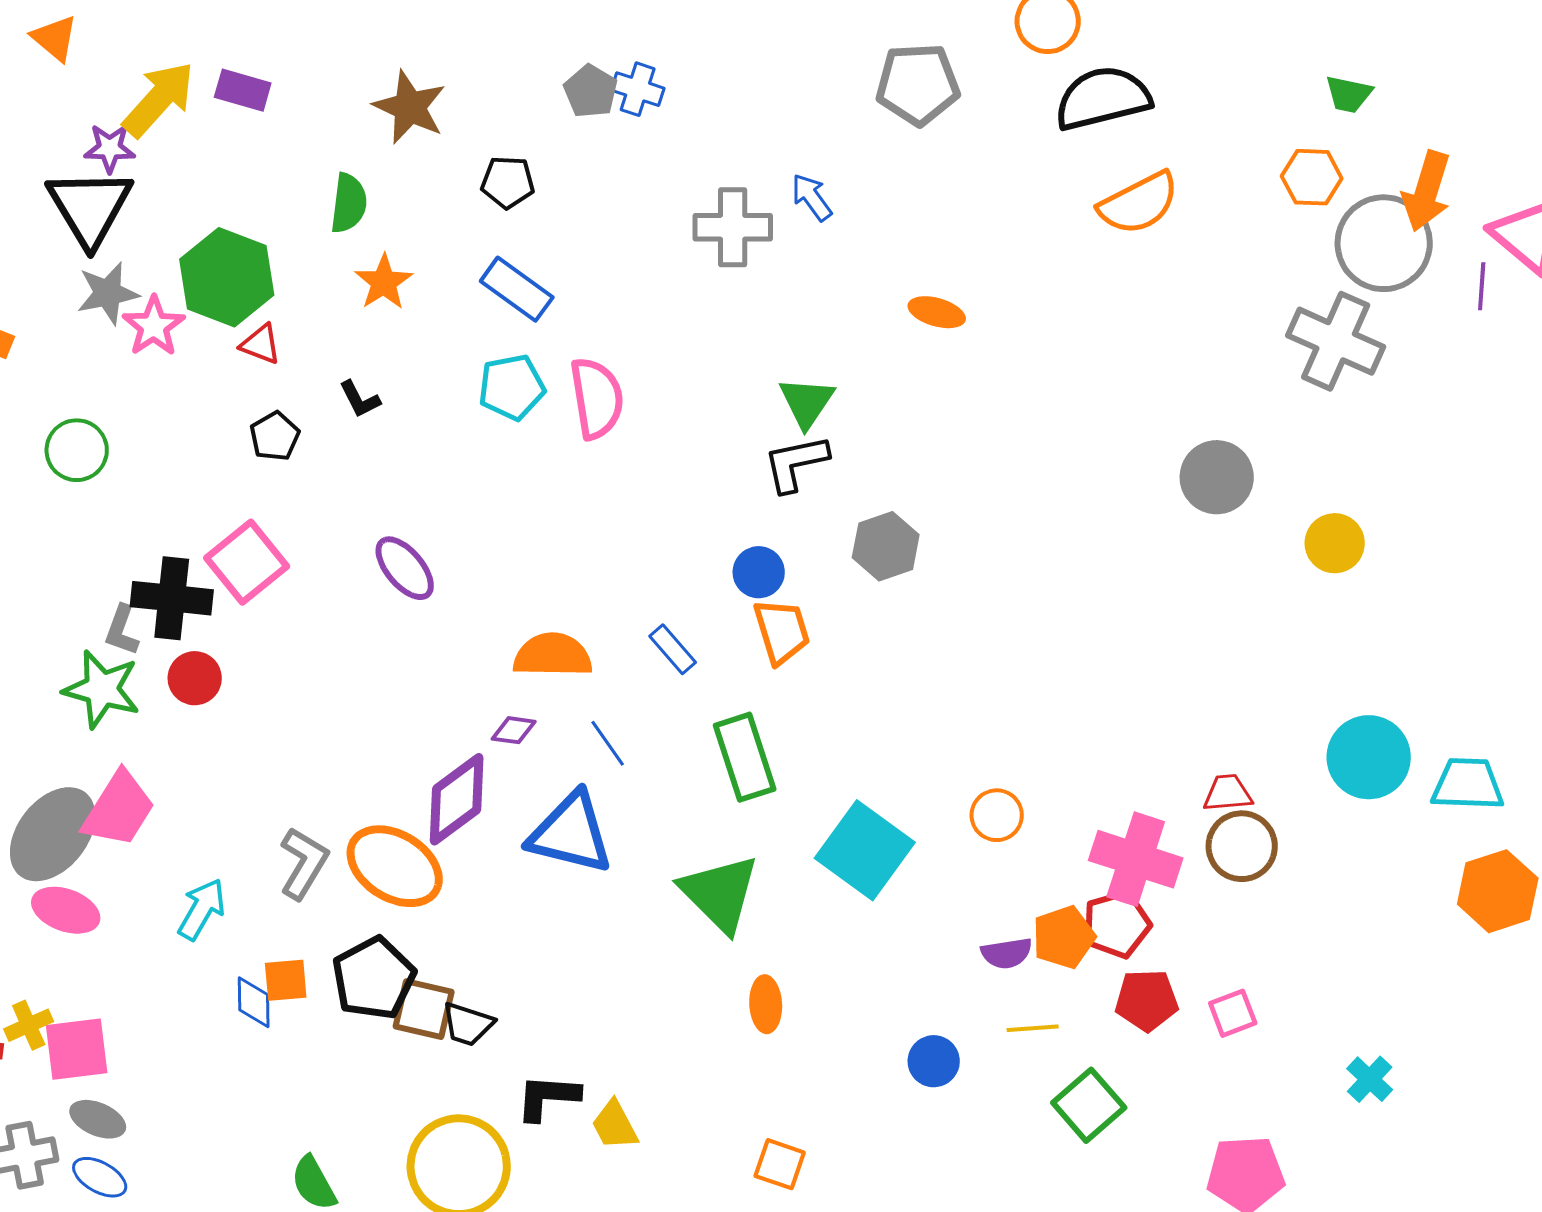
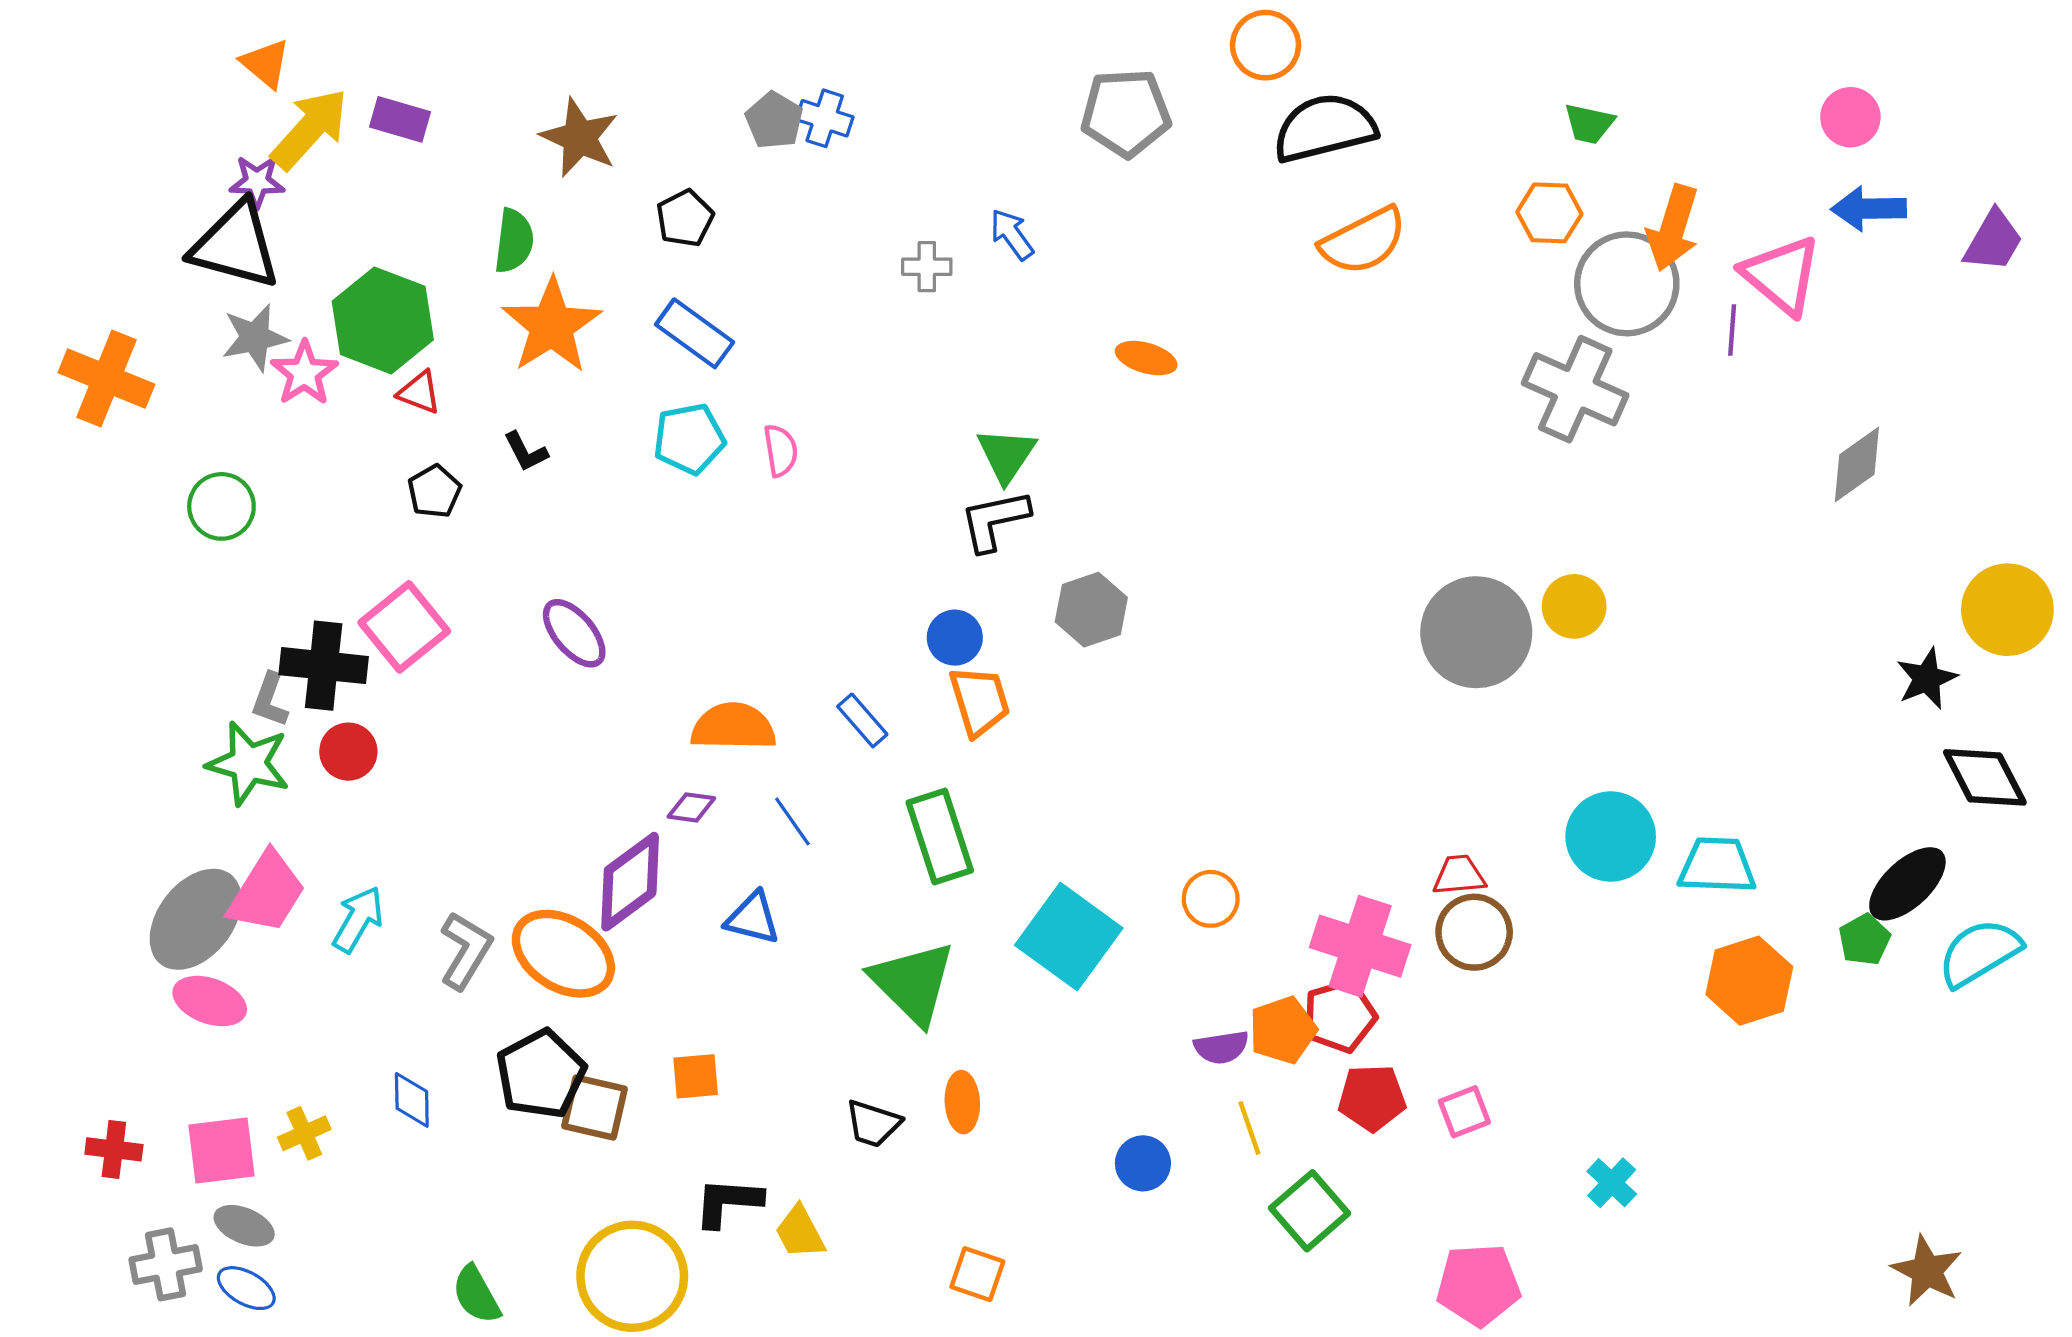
orange triangle: (55, 38) -> (266, 63), moved
black pentagon: (508, 182) -> (685, 218), turned -30
black triangle: (90, 207) -> (235, 245), turned -44
gray cross: (733, 227) -> (927, 267), size x0.6
orange star: (384, 282) -> (552, 326), size x1.6
pink semicircle: (597, 398) -> (781, 451), size x0.6
gray circle: (1217, 477) -> (1476, 632), moved, size x1.4
blue triangle: (571, 833) -> (753, 918), size x0.6
cyan arrow: (202, 909) -> (358, 919), moved
orange square: (286, 980) -> (696, 1076), moved
black trapezoid: (468, 1024) -> (873, 1124), moved
yellow cross: (29, 1025) -> (304, 1133), moved
yellow line: (1033, 1028) -> (1249, 1128), turned 75

